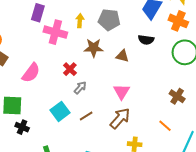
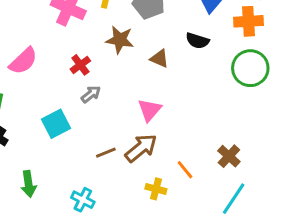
orange cross: (178, 21) -> (249, 21), turned -36
brown cross: (177, 96) -> (229, 156), moved
brown line: (86, 116) -> (106, 153), moved
orange line: (165, 126) -> (185, 170), moved

